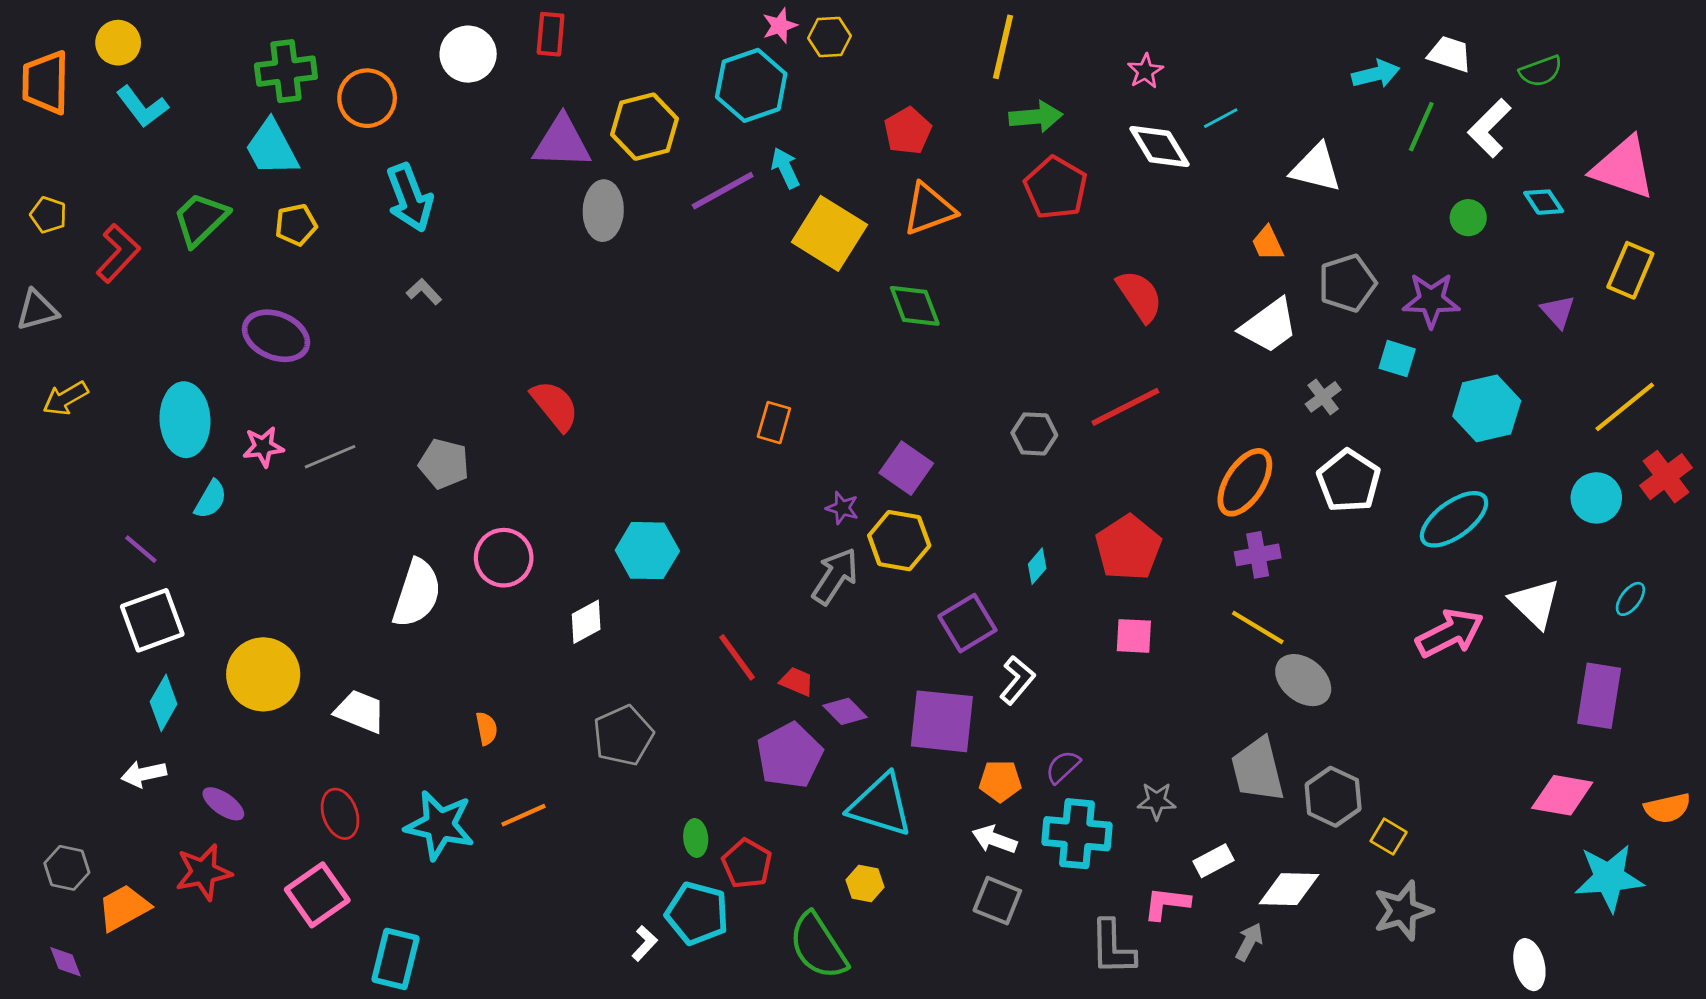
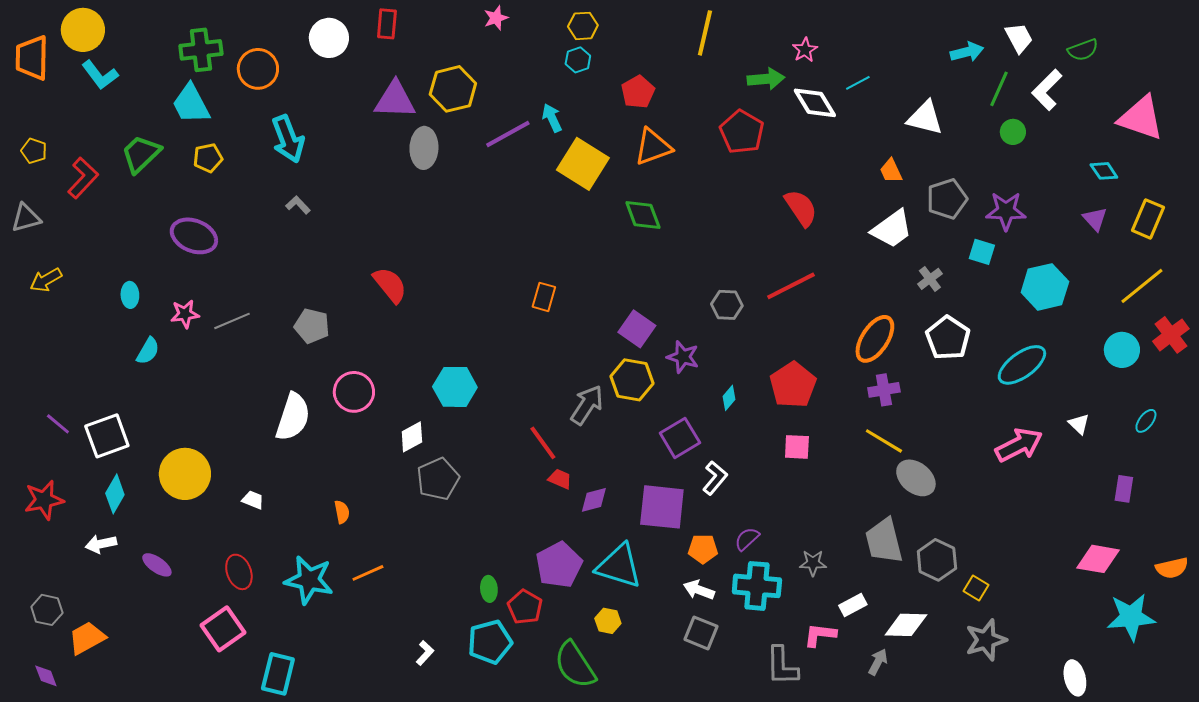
pink star: (780, 26) -> (496, 18), moved
yellow circle: (118, 43) -> (83, 30), size x1.4
white trapezoid: (1450, 54) -> (1019, 38), turned 44
cyan hexagon: (751, 85) -> (578, 60), moved, size x0.5
green arrow: (1036, 117) -> (766, 79), moved
cyan diamond: (1544, 202) -> (1104, 171), moved
green circle: (1468, 218) -> (1013, 132), moved
yellow rectangle: (1630, 270) -> (1148, 219), moved
cyan ellipse: (185, 420) -> (130, 295), size x0.5
purple star: (842, 508) -> (683, 357), moved, size x1.4
purple line: (141, 549) -> (58, 424), moved
white triangle: (1535, 603) -> (1079, 424), size x0.6
red line: (737, 657) -> (543, 443), moved
purple rectangle: (1599, 696) -> (1124, 489), size x0.6
white trapezoid: (360, 711) -> (253, 500), size x0.6
purple diamond: (845, 711) -> (594, 500), turned -60
gray pentagon: (623, 736) -> (438, 479), moved
purple pentagon: (790, 755) -> (559, 565), moved
red star: (203, 872) -> (44, 500), moved
cyan pentagon: (697, 913) -> (490, 642), turned -30
white L-shape: (644, 943) -> (425, 653), moved

